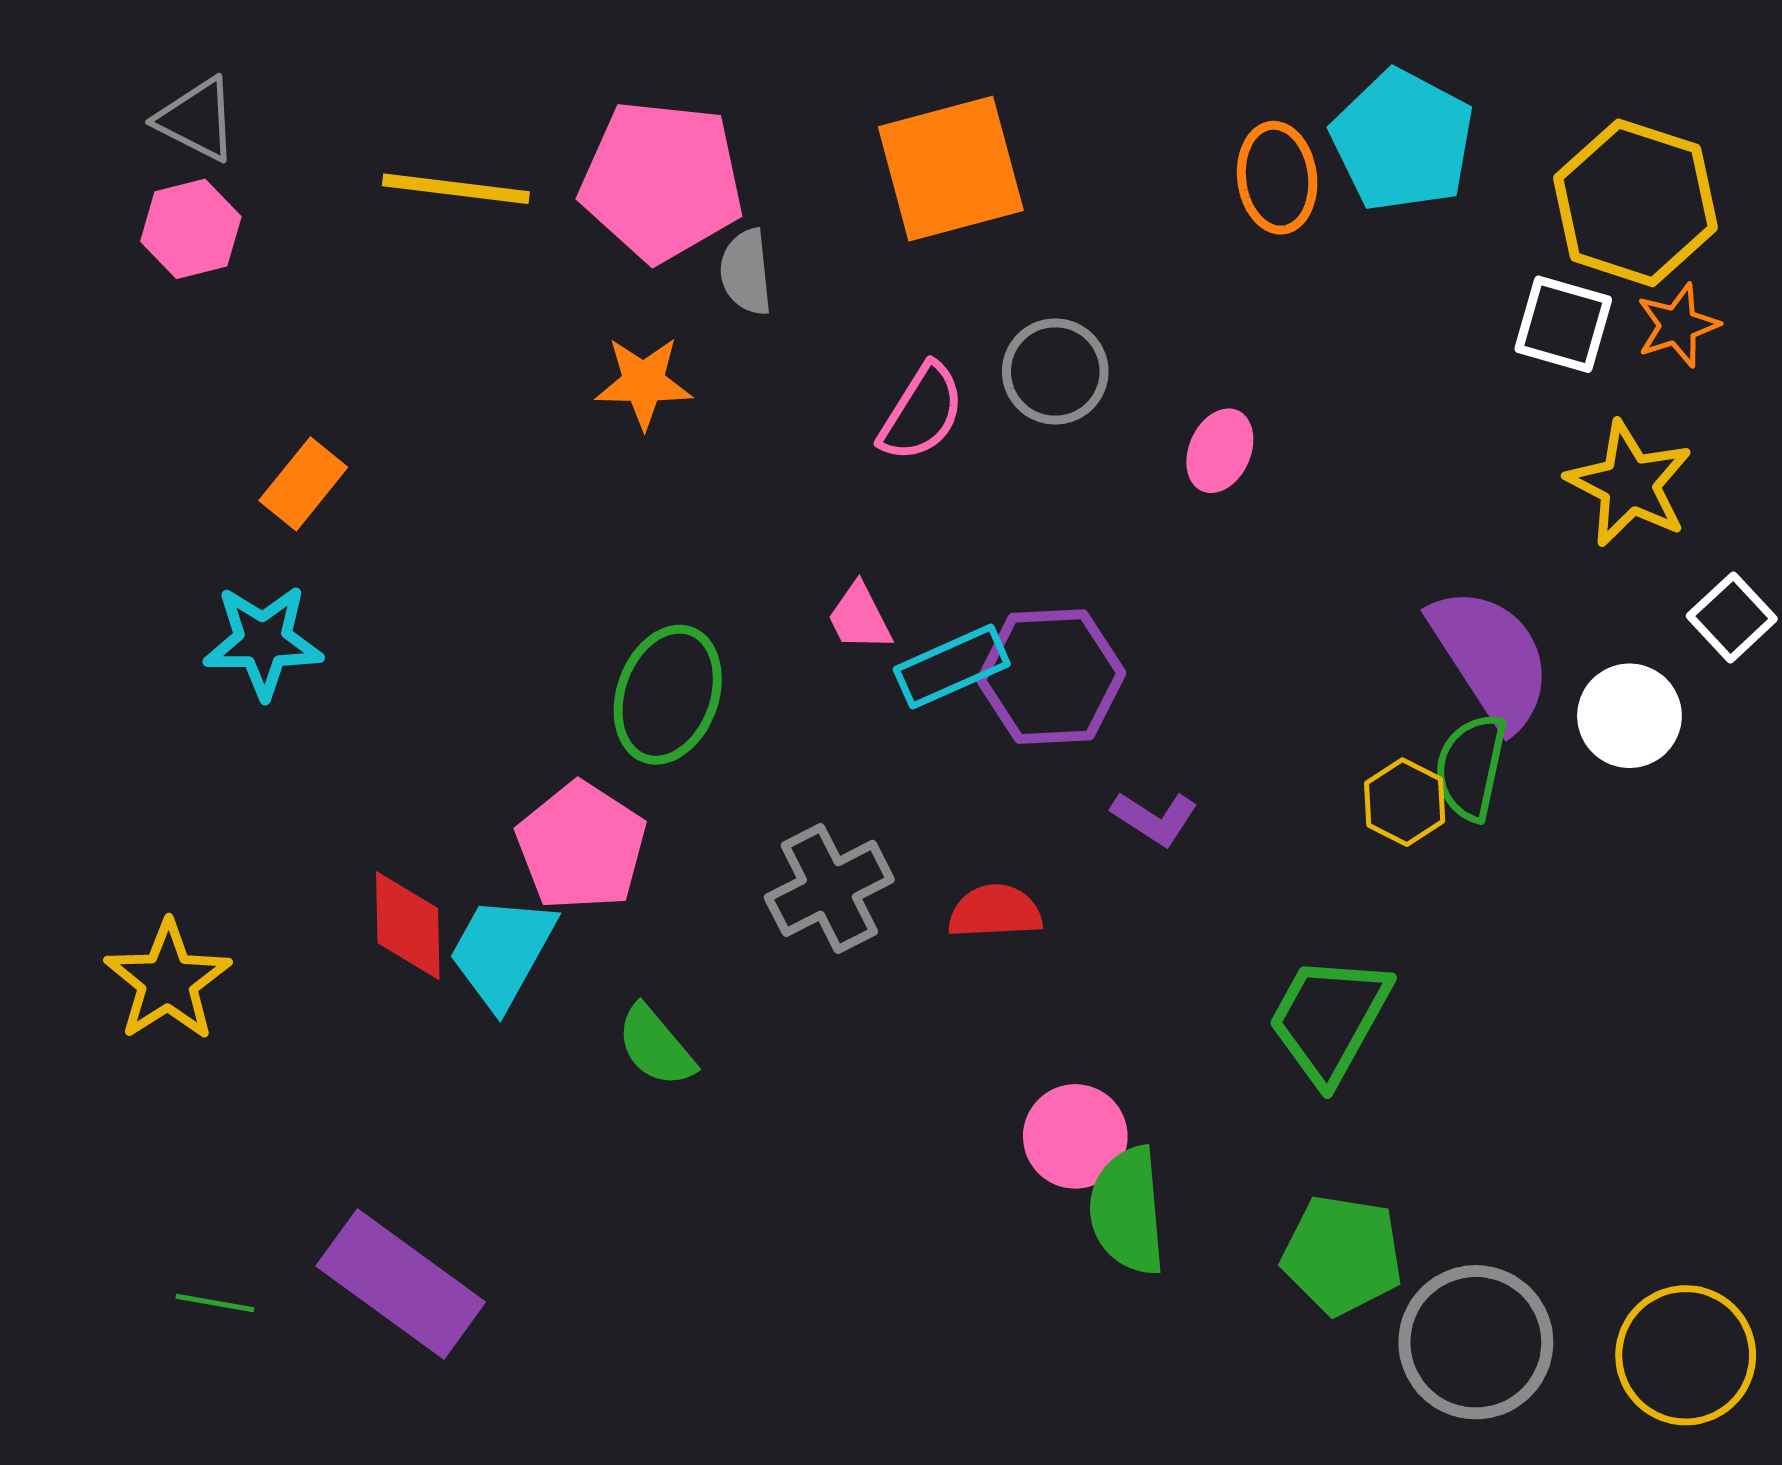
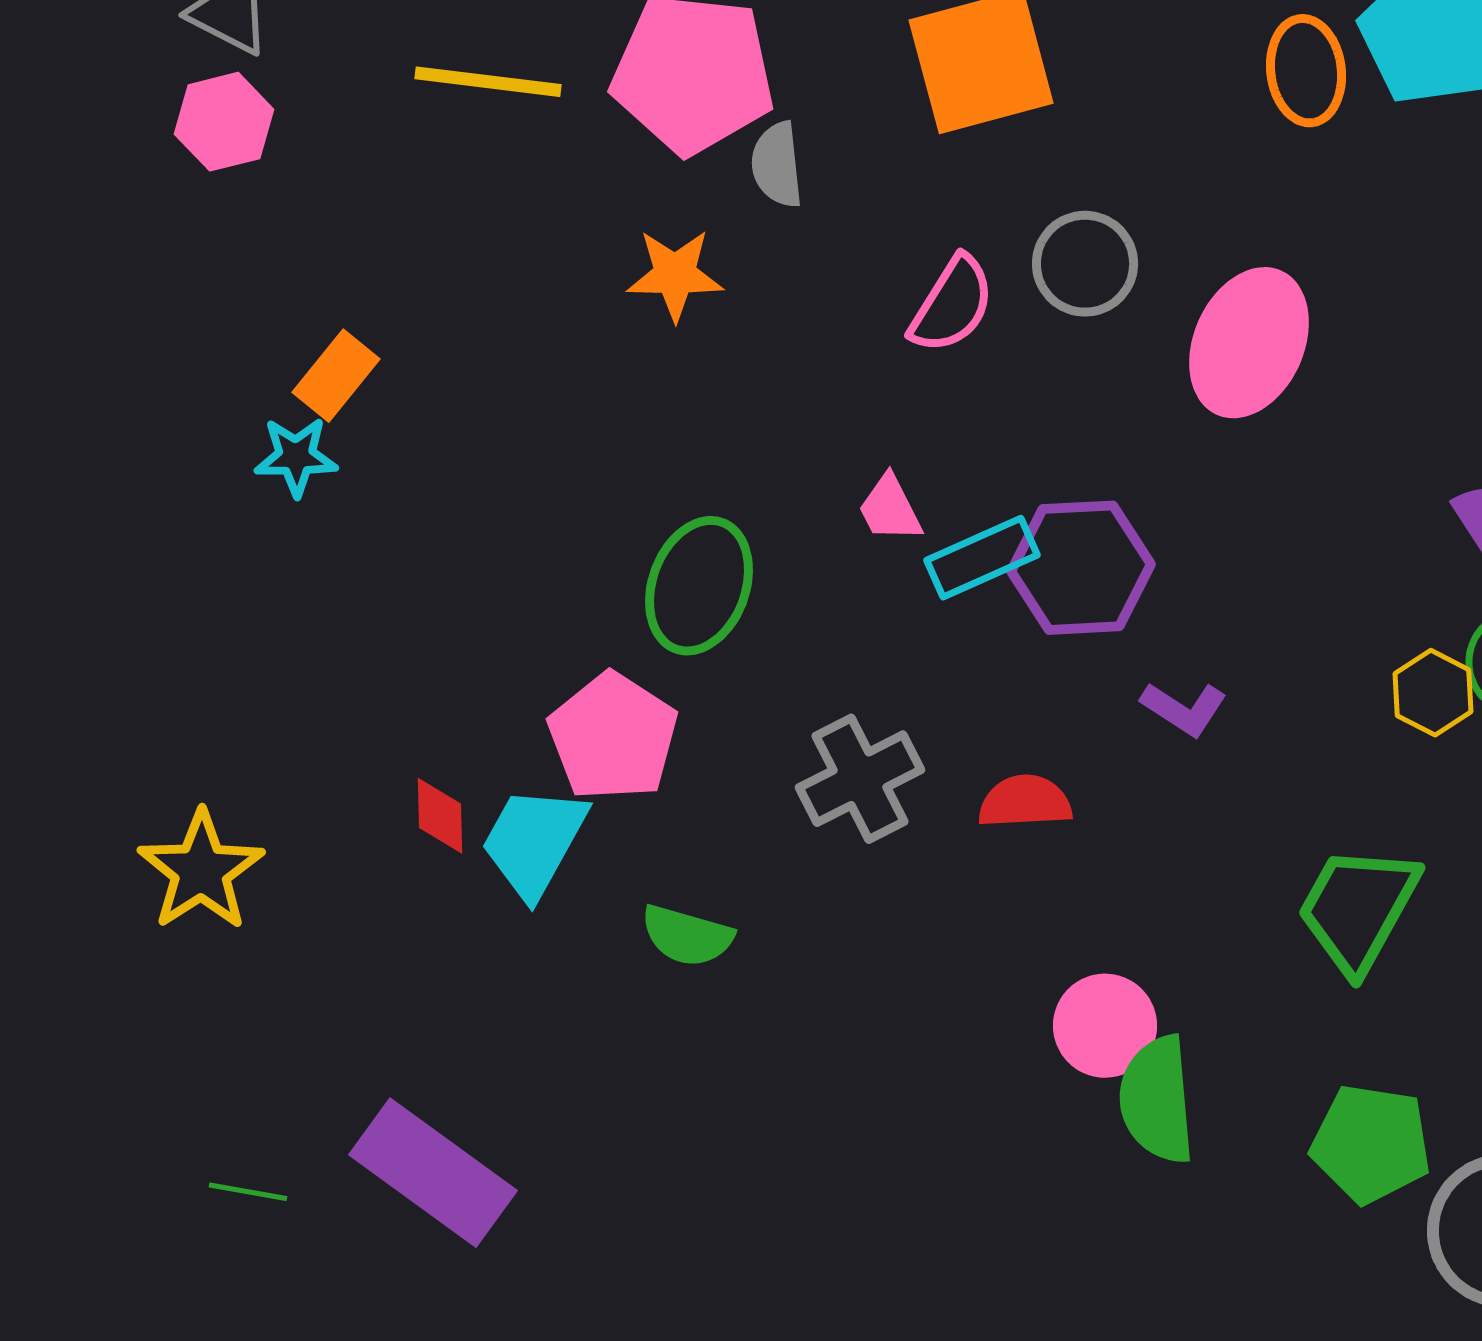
pink ellipse: (1220, 451) -> (1249, 343), size x1.8
cyan star: (263, 641) -> (296, 457), moved, size x0.7
red diamond: (408, 926) -> (440, 816), size x0.7
green semicircle: (656, 1046) -> (687, 936), turned -34

